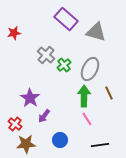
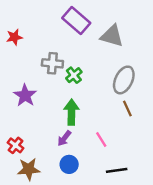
gray cross: (46, 55) -> (52, 63), turned -36
gray ellipse: (90, 69) -> (124, 80), moved
green arrow: (84, 96) -> (71, 112), moved
purple star: (30, 98) -> (25, 95), moved
purple arrow: (44, 116) -> (64, 138), moved

